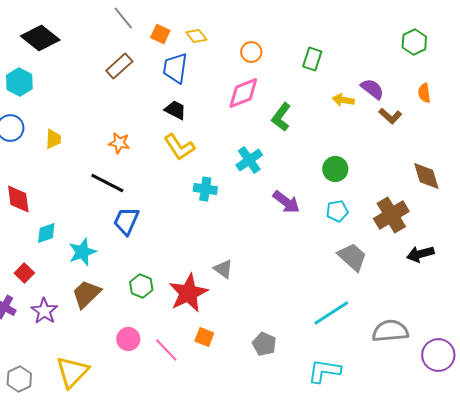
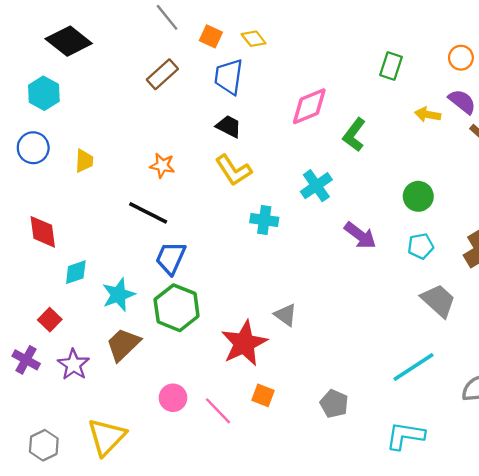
orange circle: (251, 52) -> (461, 58), moved
green hexagon: (141, 286) -> (177, 308), moved, size x1.6

